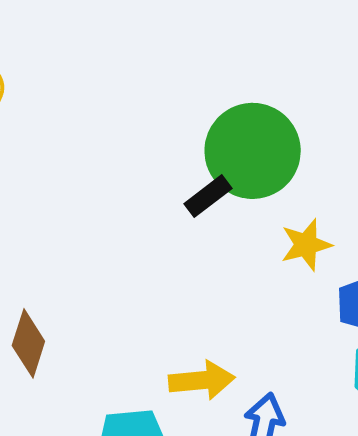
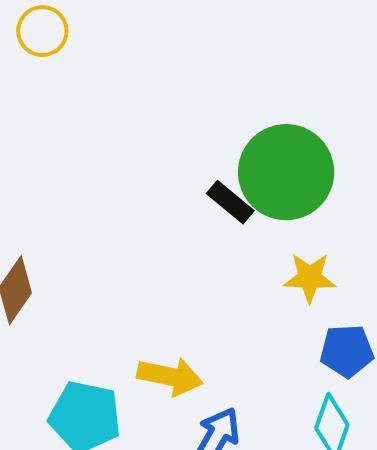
black rectangle: (208, 196) -> (230, 202), turned 60

